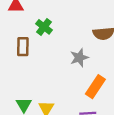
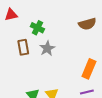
gray star: (79, 58) -> (47, 48), moved

